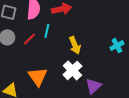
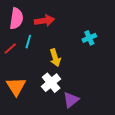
cyan cross: (117, 46) -> (89, 38), moved

